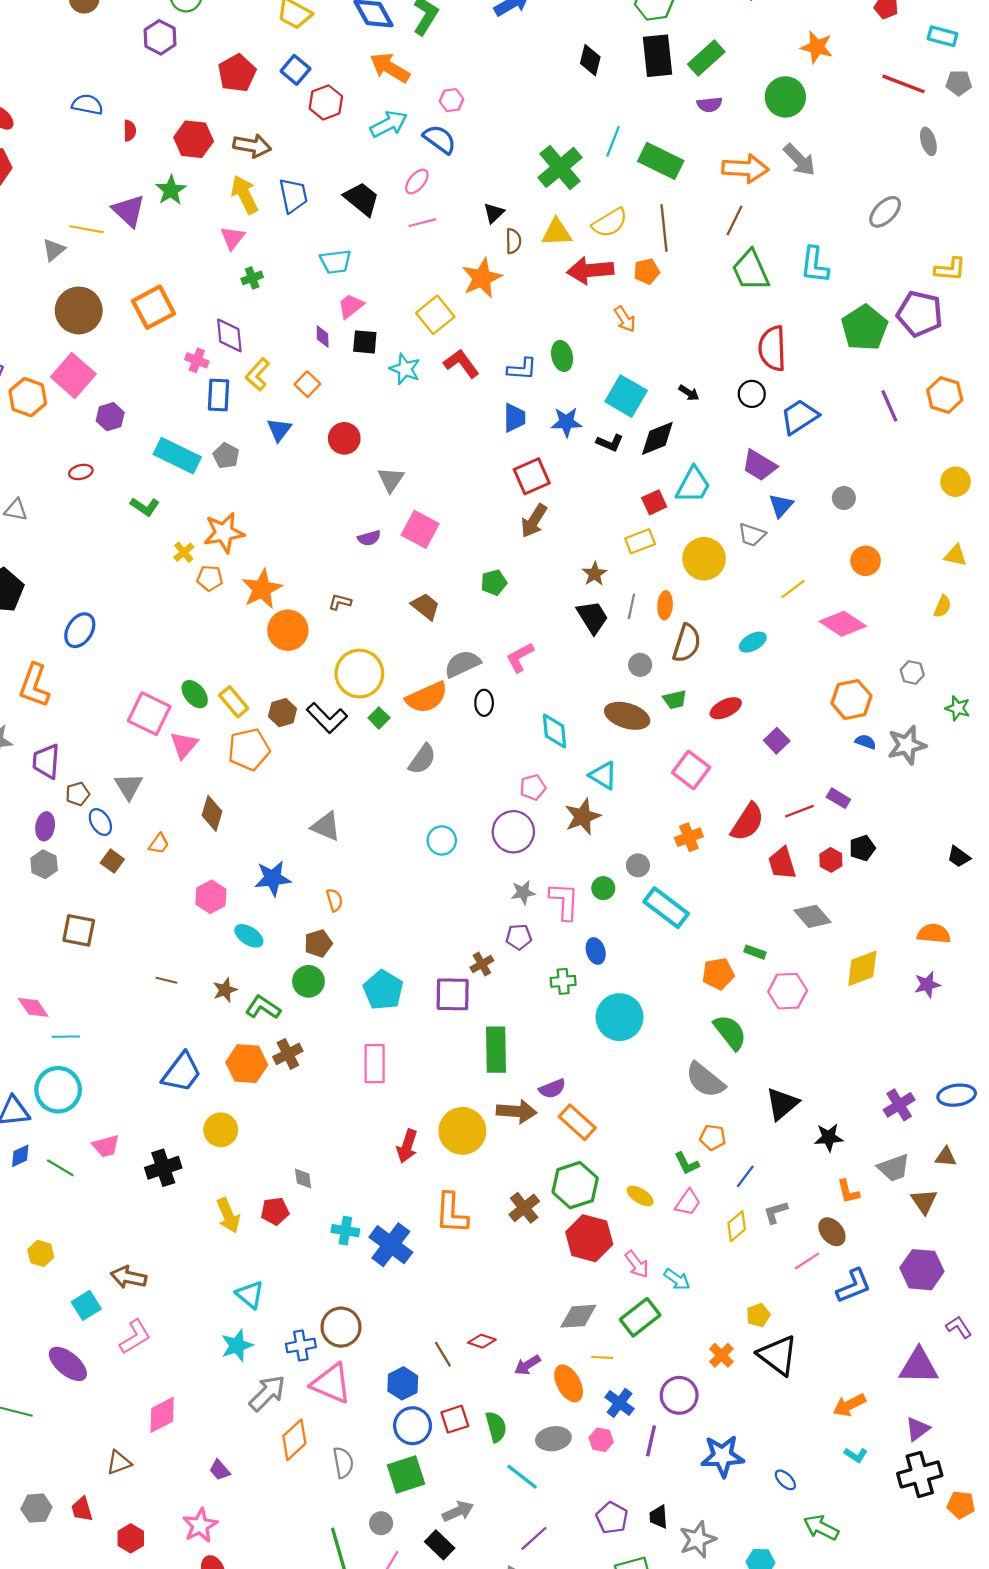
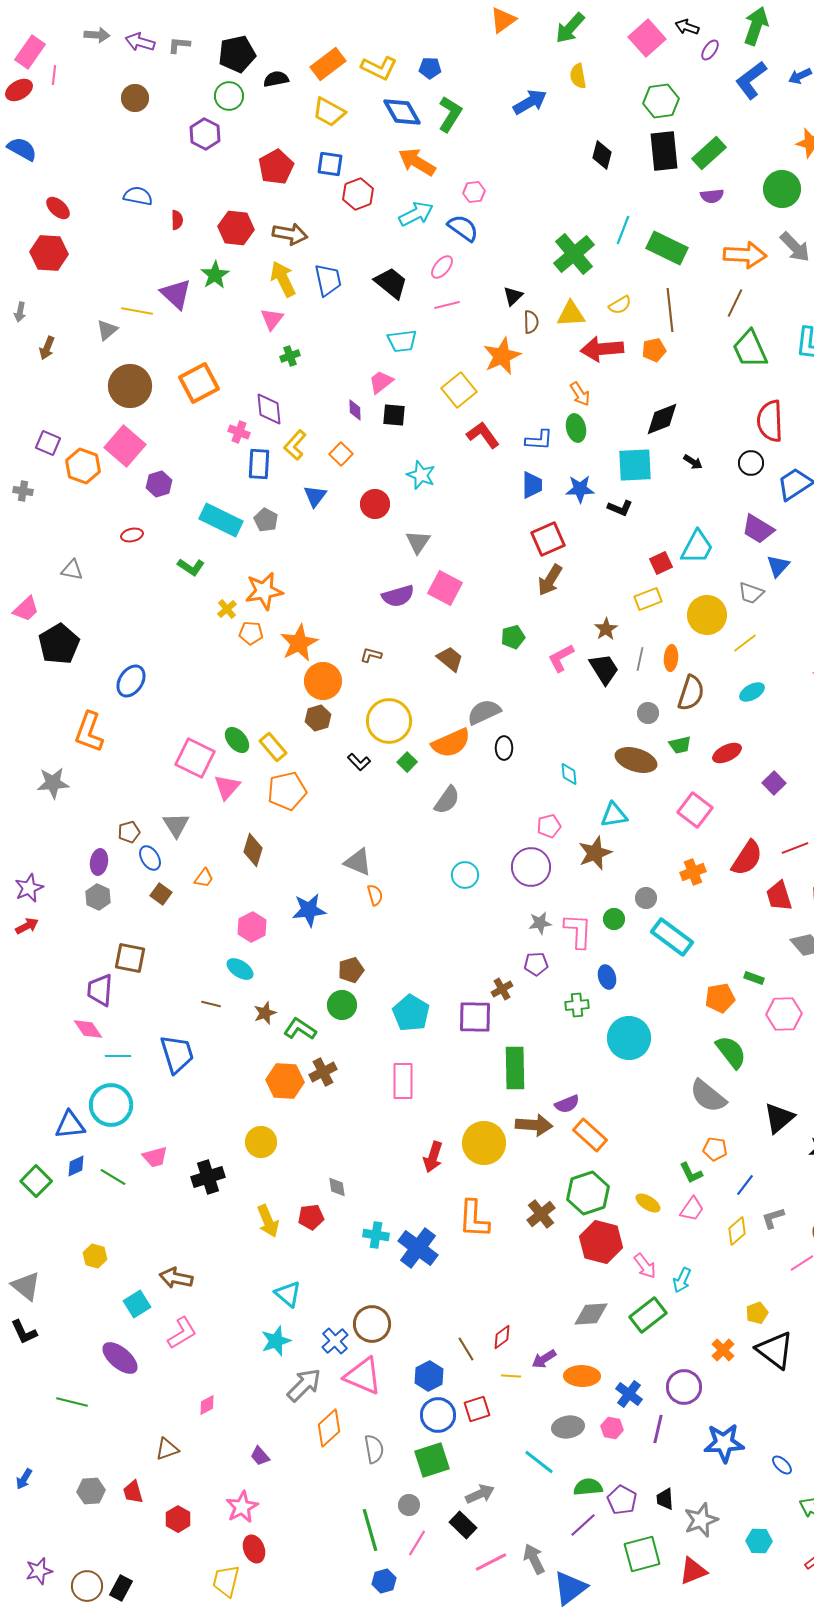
blue square: (295, 70) -> (330, 164), turned -32
yellow semicircle: (610, 223) -> (620, 305), size x0.7
cyan trapezoid: (336, 262) -> (402, 341), moved
orange arrow: (625, 319) -> (580, 394), moved
cyan star: (405, 369) -> (421, 475), moved
cyan square: (626, 396) -> (635, 465), turned -33
black diamond: (657, 438) -> (662, 419), moved
purple semicircle: (369, 538) -> (398, 596), size x1.5
yellow line: (793, 589) -> (745, 643), moved
pink L-shape: (520, 657) -> (561, 658), moved
brown hexagon: (282, 713) -> (318, 718), moved
black L-shape: (327, 718) -> (359, 762), size x0.6
cyan diamond: (554, 731) -> (569, 774), size x0.7
purple trapezoid: (46, 761) -> (100, 990), moved
cyan triangle: (603, 775) -> (614, 815), turned -40
orange semicircle: (334, 900) -> (375, 895), moved
cyan ellipse: (249, 936) -> (240, 969), moved
blue trapezoid: (182, 1072) -> (177, 1054), moved, turned -54
cyan arrow: (677, 1279) -> (682, 1280), turned 80
red diamond: (482, 1341) -> (502, 1337), turned -55
blue cross: (301, 1345) -> (335, 1341), turned -32
yellow line: (602, 1357) -> (511, 1376), moved
orange ellipse: (569, 1383) -> (582, 1376), turned -60
pink diamond: (162, 1415) -> (207, 1405), size x0.6
green semicircle: (496, 1427) -> (588, 1487), moved, turned -80
purple line: (534, 1538) -> (583, 1525), moved

